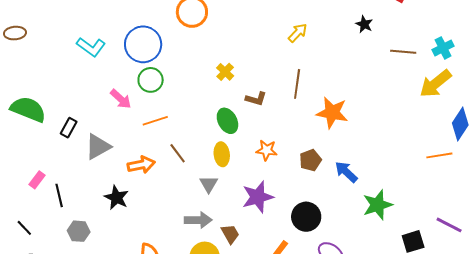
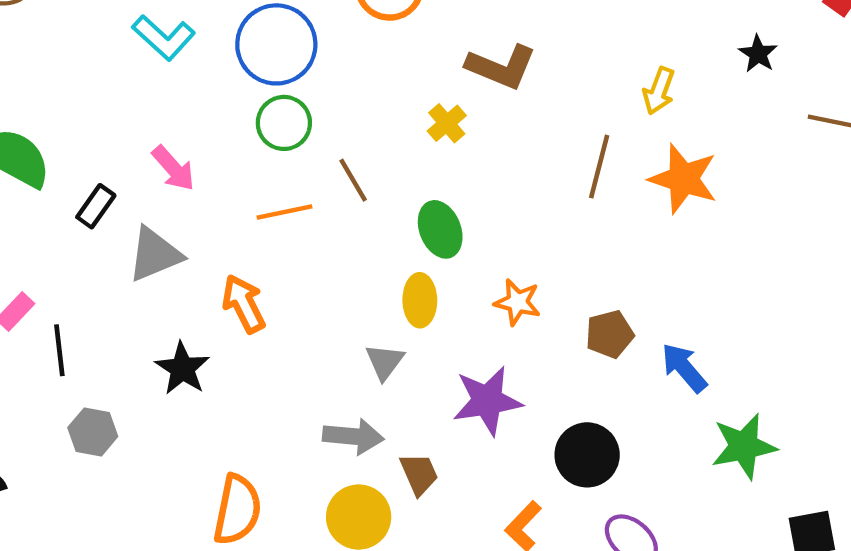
yellow arrow: (298, 33) -> (659, 91), moved, turned 150
pink arrow: (121, 99) -> (173, 168), moved
brown L-shape: (256, 99) -> (501, 67), moved, size x1.5
orange star: (332, 113) -> (683, 179), moved
brown line: (178, 153) -> (353, 180), moved
orange arrow: (141, 165) -> (244, 304), turned -112

